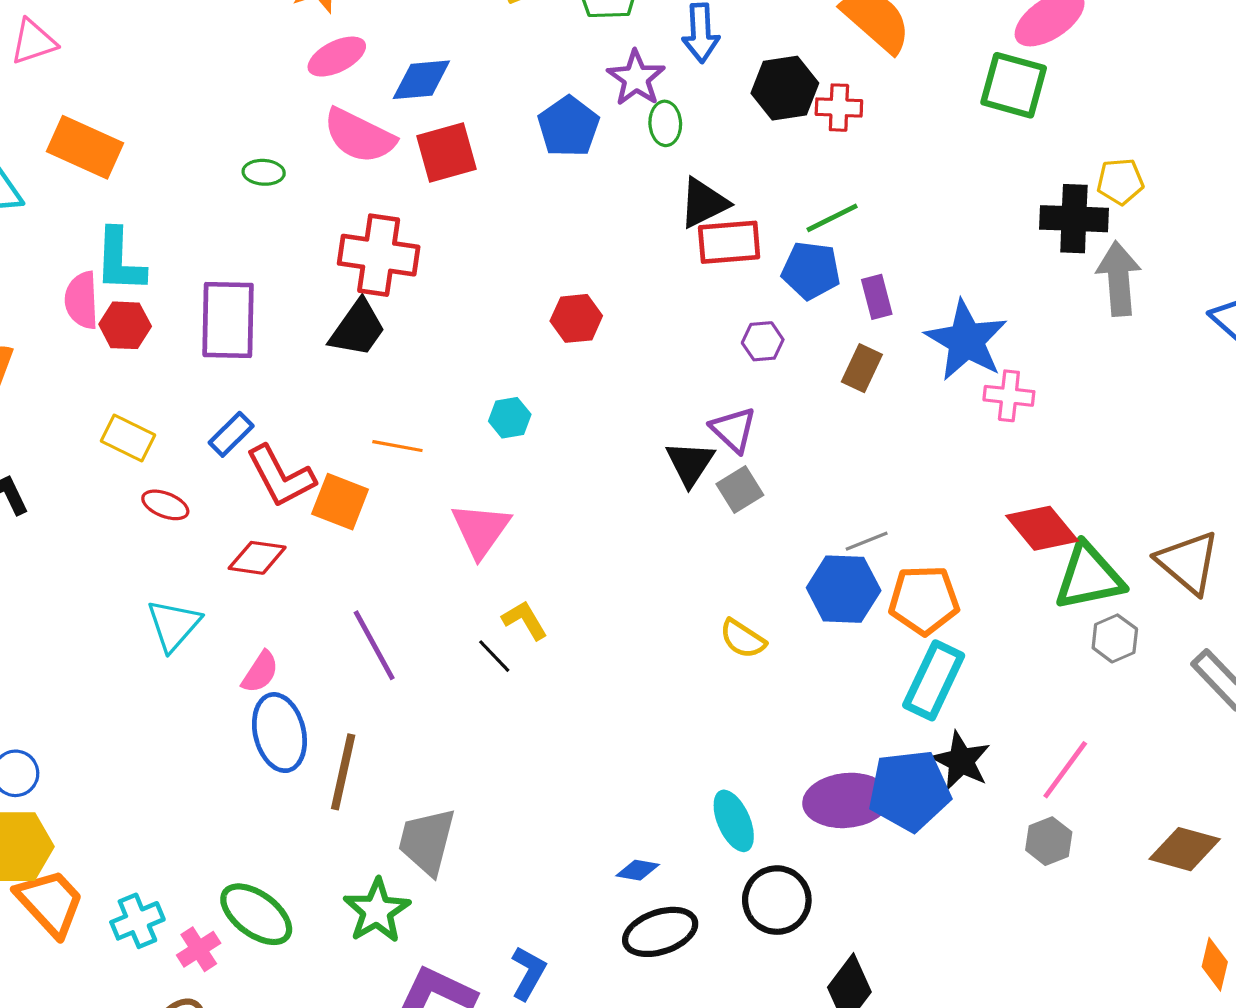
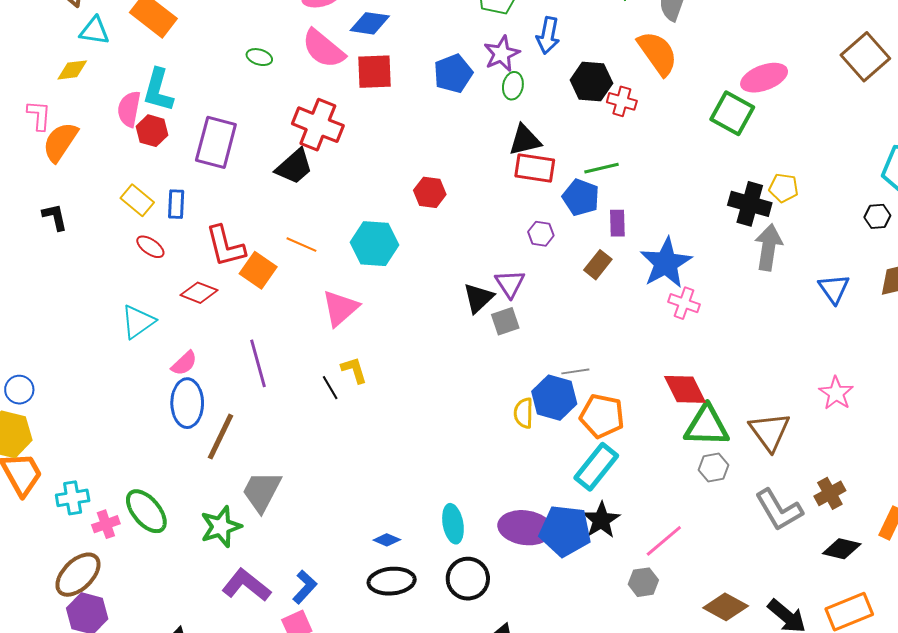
cyan hexagon: (510, 418) -> (374, 244), size x1.8
blue rectangle: (231, 434) -> (176, 204), moved, turned -56
yellow semicircle: (743, 639) -> (524, 413), moved, turned 44

